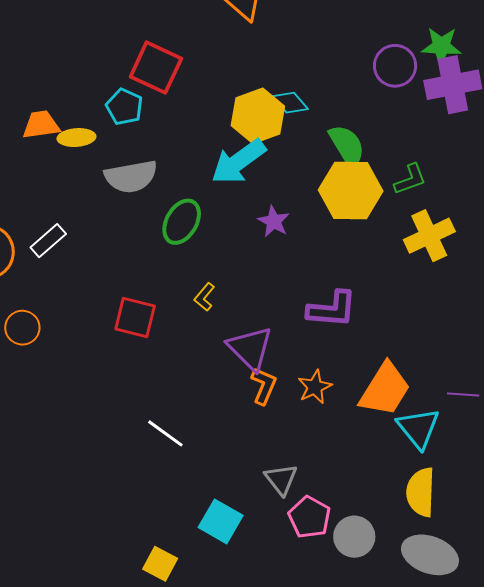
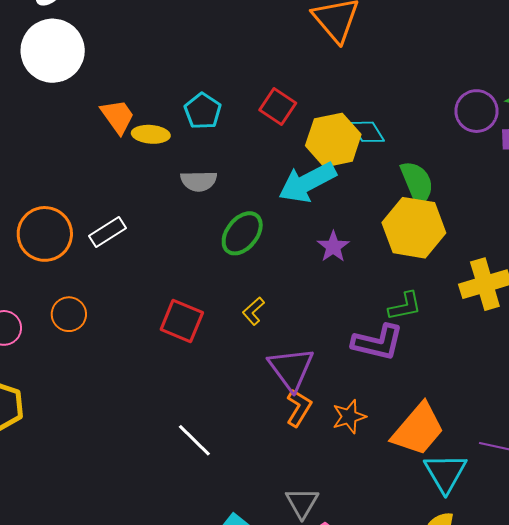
red square: (156, 68) -> (278, 107), moved, size x0.7
orange trapezoid: (41, 125) -> (118, 116), turned 54
gray semicircle: (131, 177) -> (199, 181), size x0.7
green L-shape: (410, 179) -> (405, 306), moved

